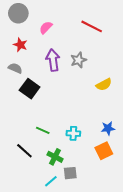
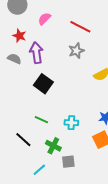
red line: (92, 26) -> (80, 27), moved
purple arrow: (53, 60) -> (36, 53), moved
black square: (30, 89) -> (43, 84), moved
cyan line: (51, 181) -> (39, 170), moved

